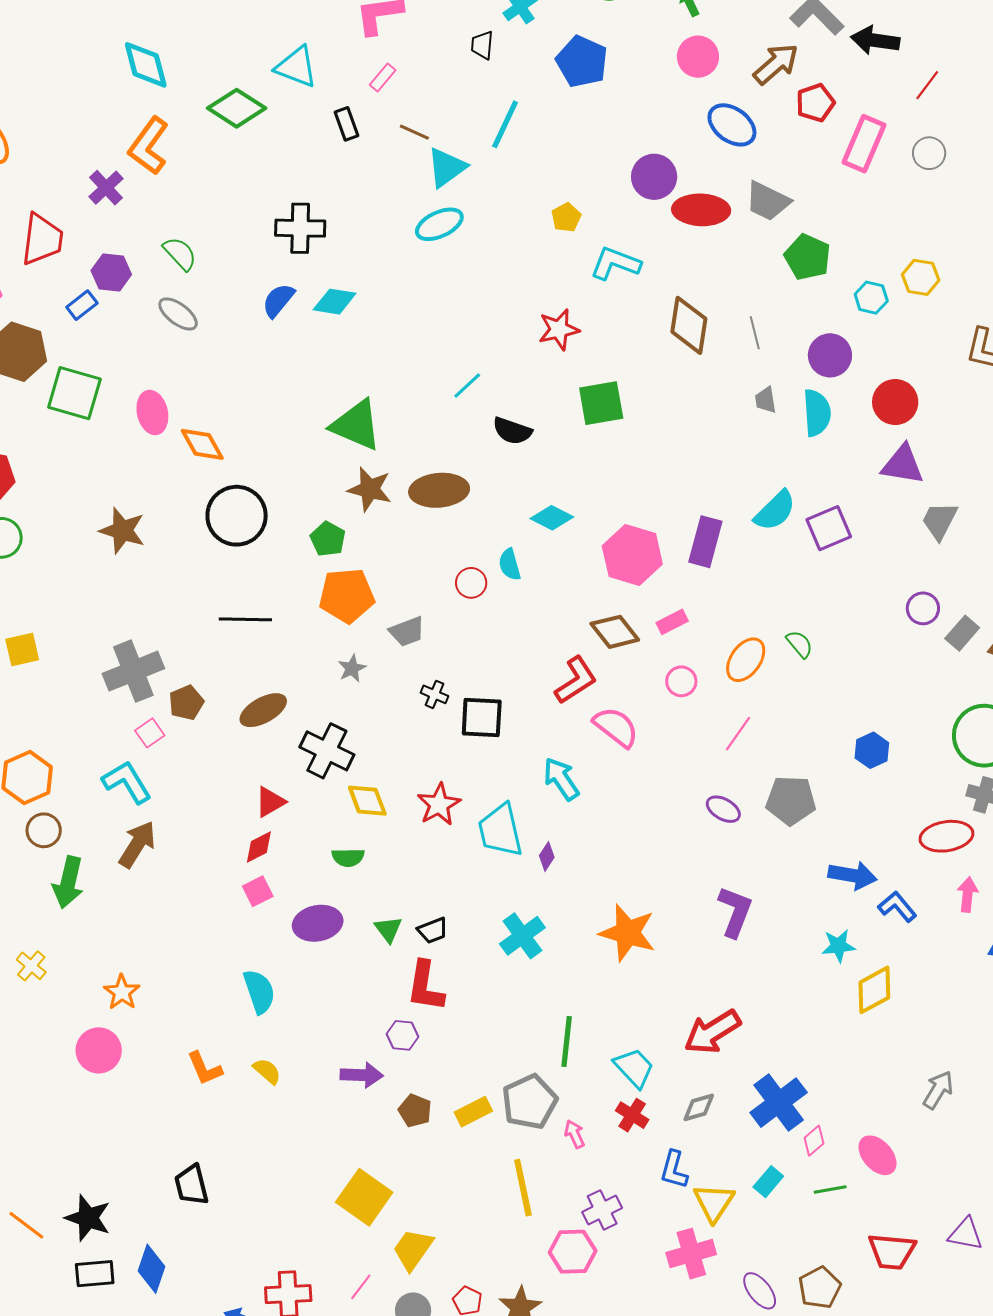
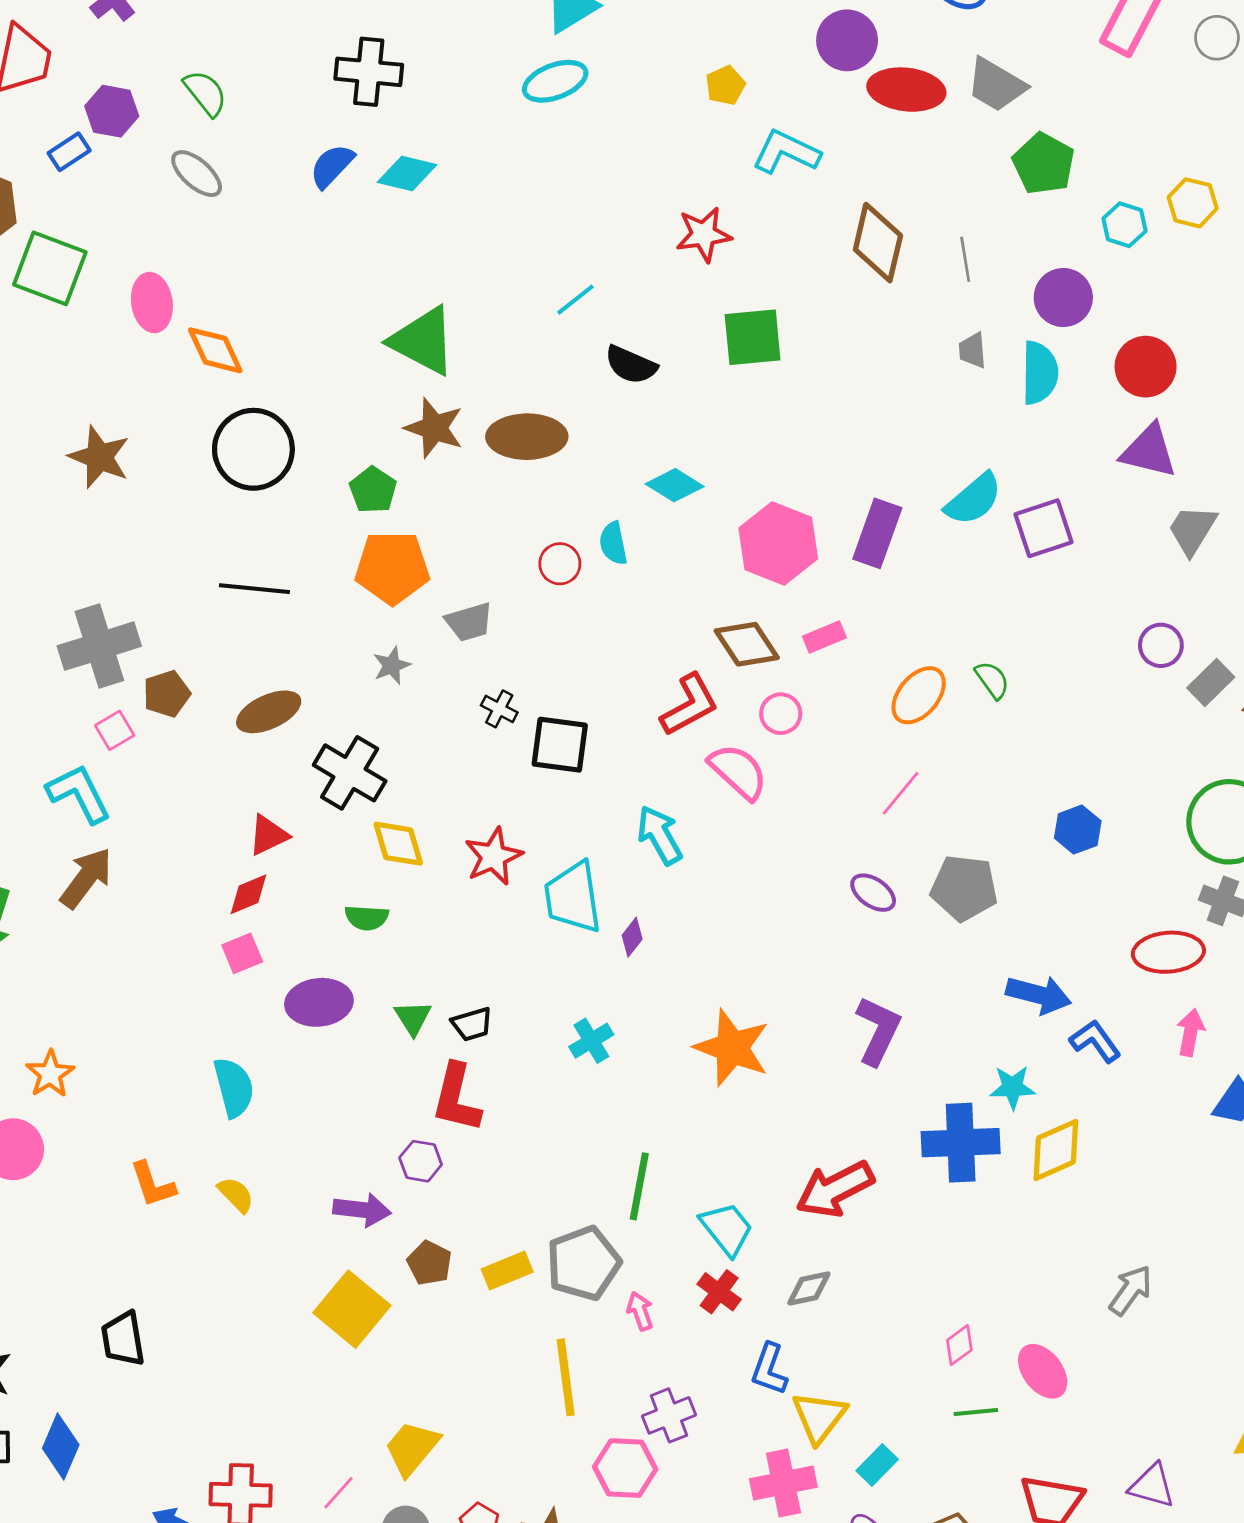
pink circle: (681, 681) -> (781, 714), moved
cyan cross: (522, 936) -> (591, 1041), size x0.7
blue cross: (779, 1103) -> (961, 1143), moved, turned 30
cyan rectangle: (768, 1182) -> (877, 1465), moved
yellow square: (364, 1197) -> (352, 1309), moved

